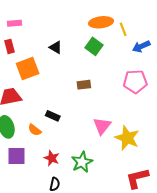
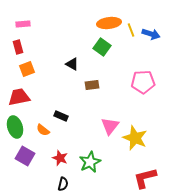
blue arrow: (141, 46) -> (151, 34), moved, turned -138
black triangle: (56, 47) -> (72, 64), moved
orange square: (28, 69) -> (27, 69), moved, size x0.7
purple square: (16, 156) -> (25, 156), turned 30

